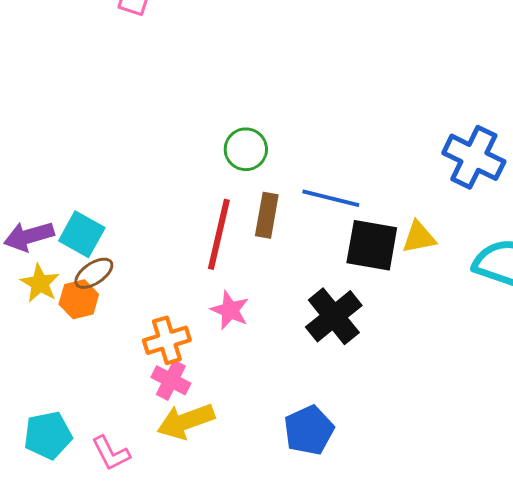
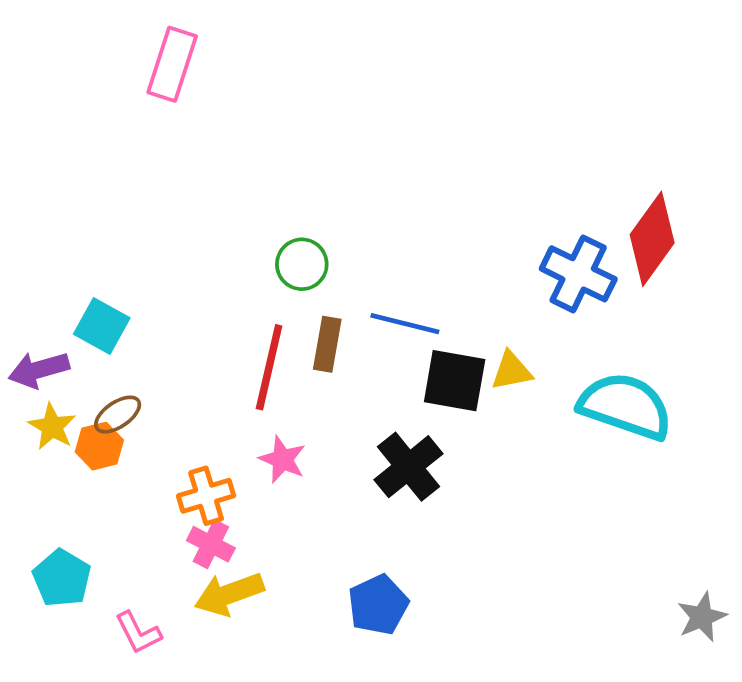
cyan square: (82, 234) -> (102, 326), moved
cyan pentagon: (48, 435) -> (62, 578), moved, turned -30

